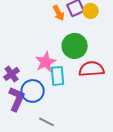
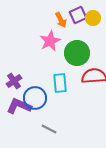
pink star: (46, 62) -> (50, 41), moved
purple L-shape: (17, 99) -> (19, 106), turned -90

